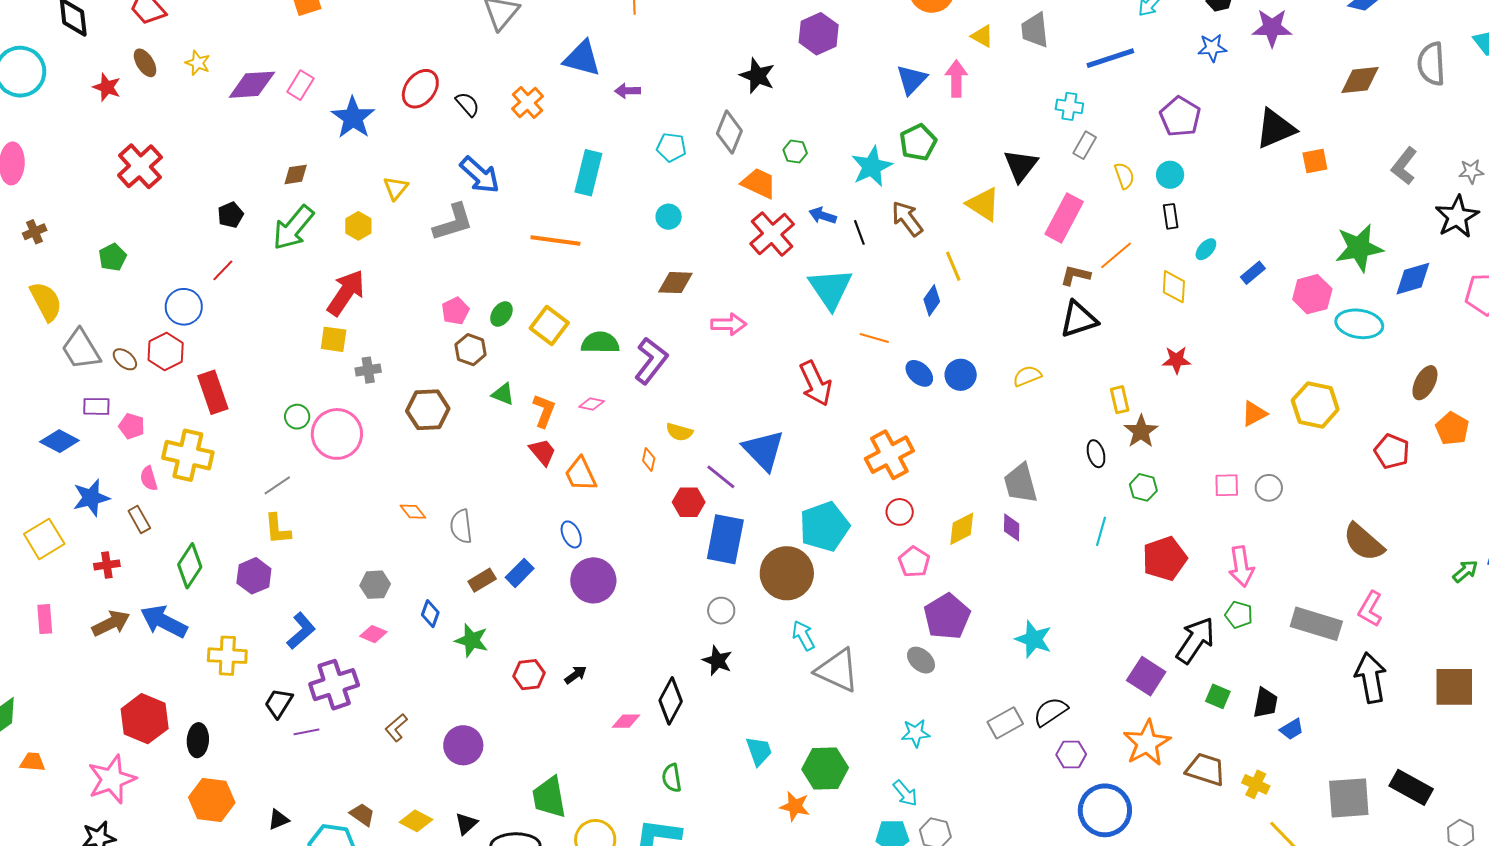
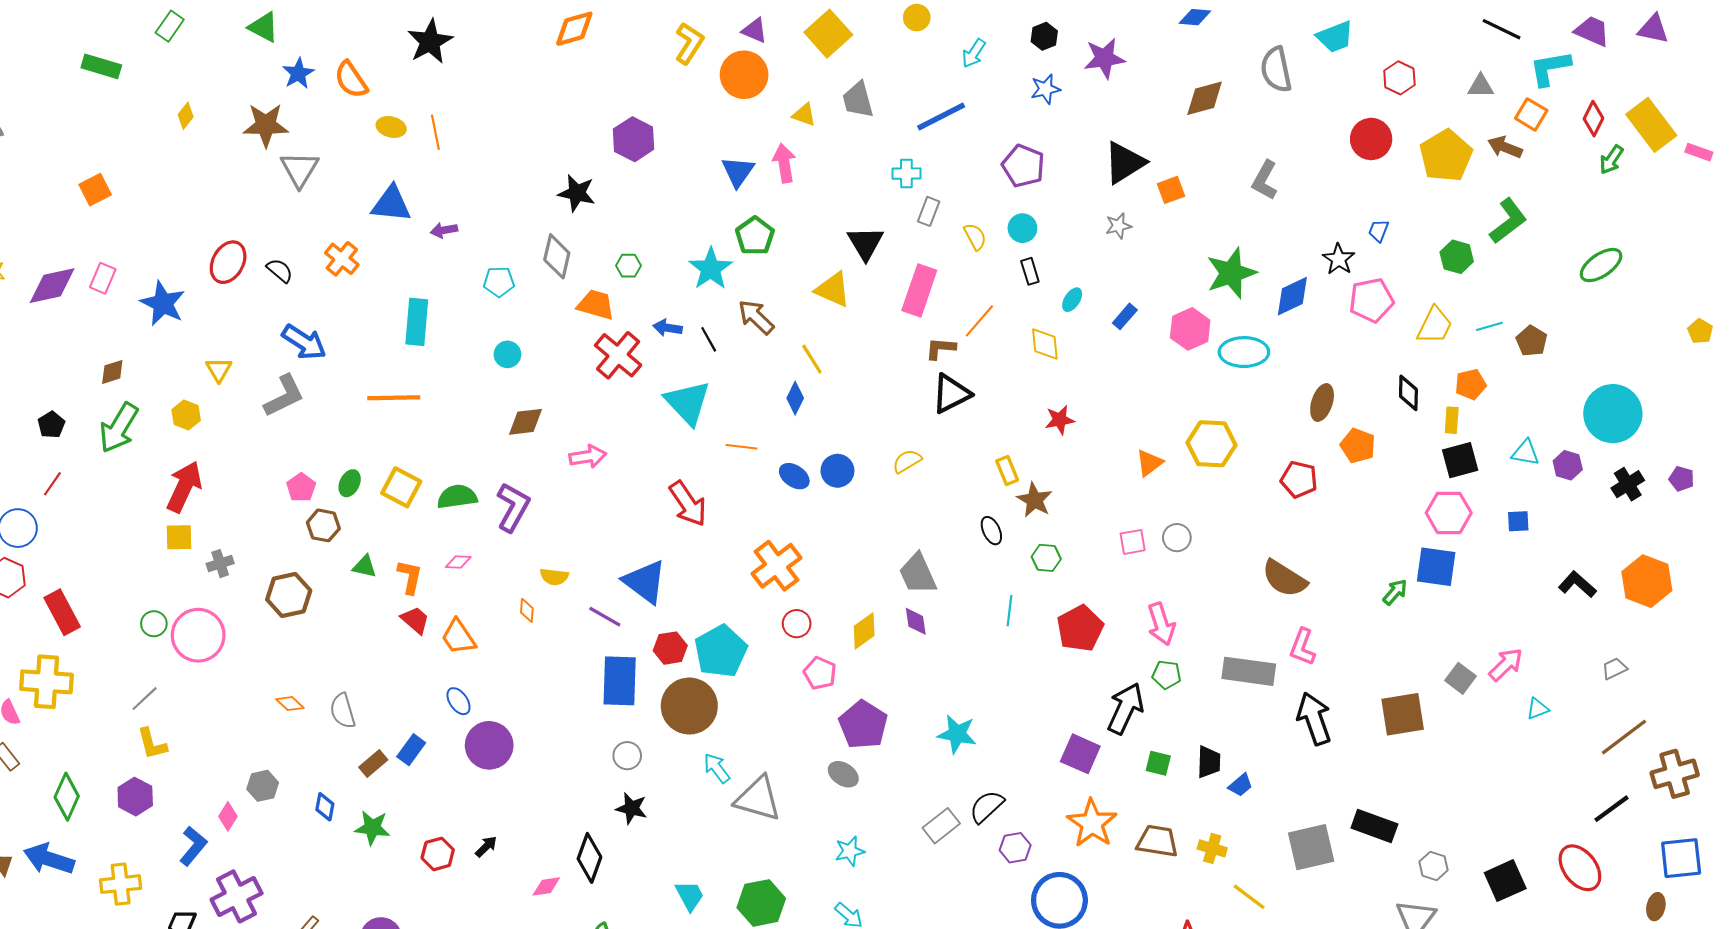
gray star: (1471, 171) -> (1118, 226), moved
black star: (1457, 217) -> (1339, 259), moved, size x0.7
red hexagon: (689, 502) -> (670, 648), moved
pink diamond: (373, 634) -> (228, 816), moved, turned -72

